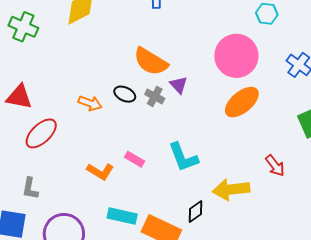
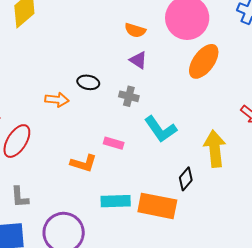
orange semicircle: (151, 62) -> (135, 30), moved, size x0.6
gray cross: (155, 96) -> (129, 96), moved
yellow arrow: (231, 189) -> (215, 149), turned 105

